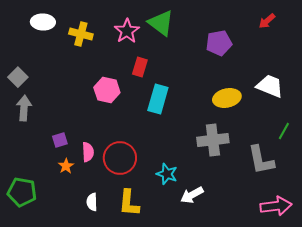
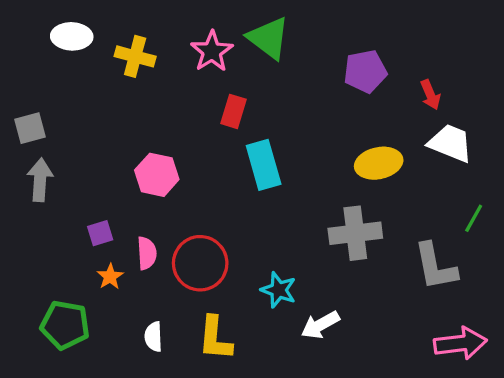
red arrow: (267, 21) -> (430, 95), moved, turned -72
gray square: (18, 77) -> (30, 128), turned 30
pink hexagon: (107, 90) -> (157, 175), moved
cyan rectangle: (158, 99) -> (264, 165), turned -32
green pentagon: (22, 192) -> (65, 325), moved

